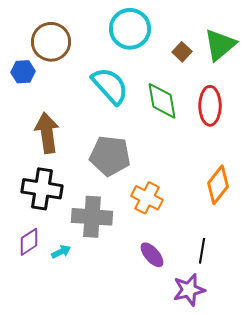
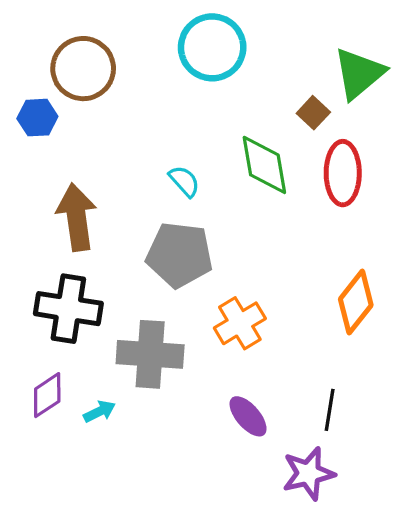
brown square: (182, 52) -> (313, 113), moved
cyan semicircle: (110, 86) -> (184, 181), moved, size x0.5
orange cross: (147, 198) -> (240, 323), turned 32

